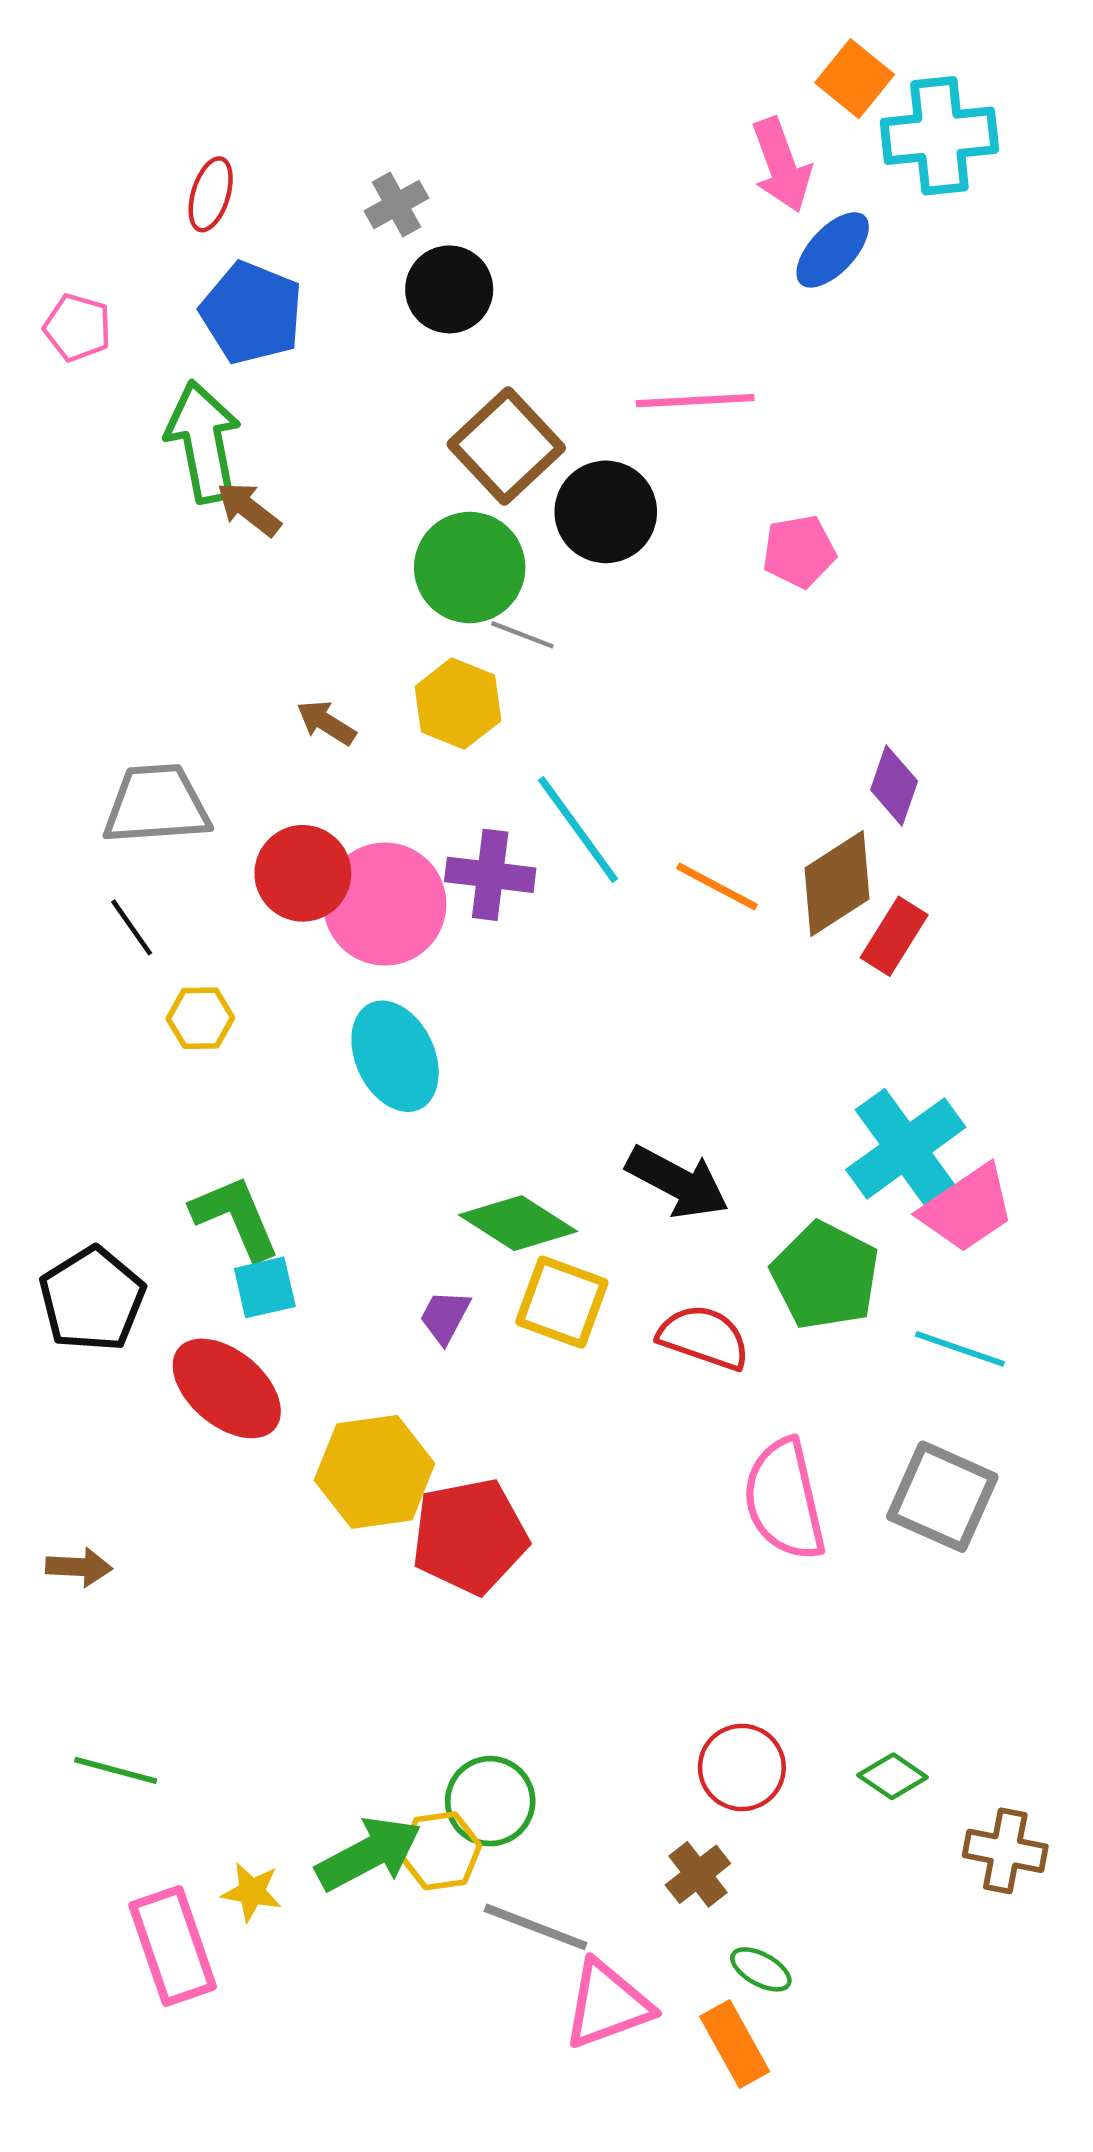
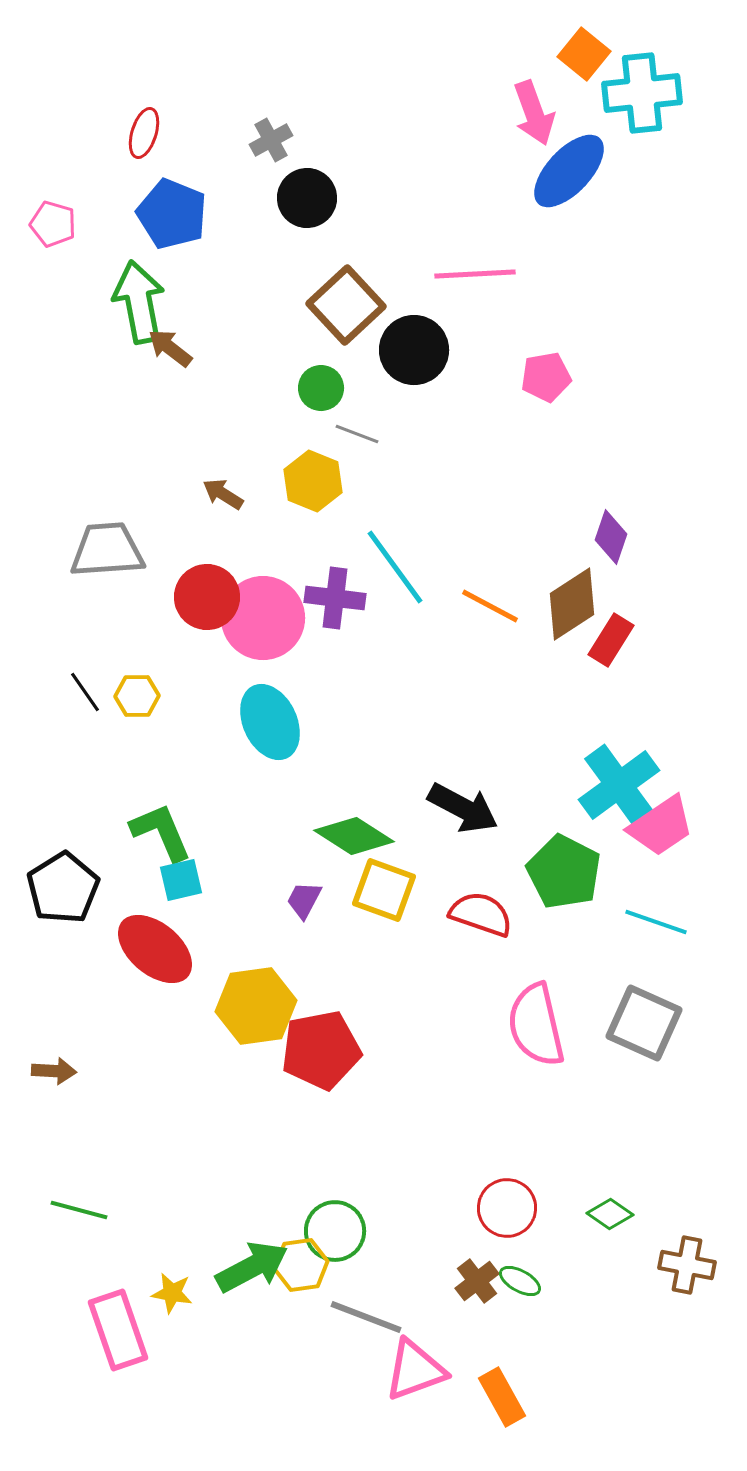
blue ellipse: (833, 250) -> (569, 171), size x1.4
green circle: (470, 567) -> (321, 388), size x0.6
black line: (132, 927) -> (85, 692), moved
green ellipse: (761, 1969) -> (520, 1281), moved

